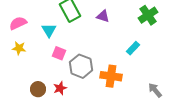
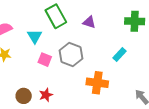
green cross: (148, 15) -> (135, 21), turned 36
gray hexagon: (81, 66) -> (71, 55), moved

